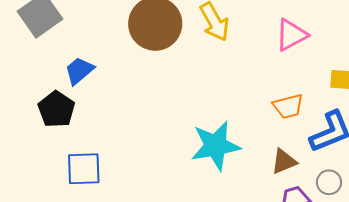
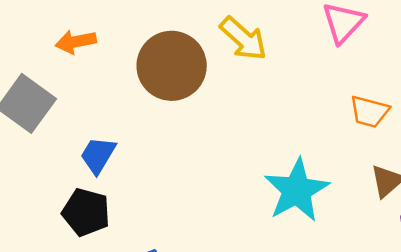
orange trapezoid: (288, 106) -> (369, 112), turned 48

